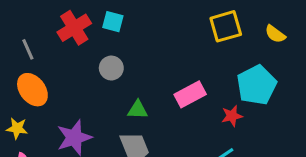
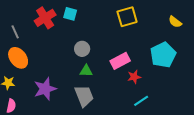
yellow square: (226, 26) -> (127, 17), moved
gray circle: (111, 68) -> (82, 49), moved
red star: (232, 116) -> (134, 77), moved

